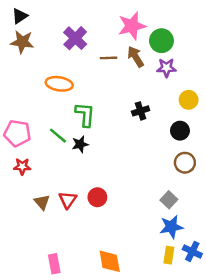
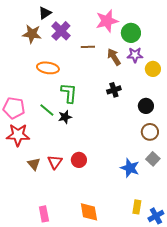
black triangle: (20, 16) -> (45, 13), moved
brown star: (22, 42) -> (32, 34), moved
brown arrow: (136, 57) -> (114, 57), moved
yellow circle: (189, 100) -> (153, 69), moved
red star: (22, 166) -> (18, 135), size x1.6
gray square: (169, 200) -> (153, 159), moved
blue star: (171, 227) -> (130, 168), moved, turned 30
blue cross: (192, 251) -> (156, 216), moved, turned 35

